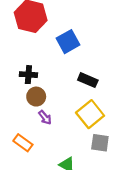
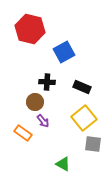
black cross: (28, 75) -> (47, 82), moved
orange rectangle: (23, 143) -> (23, 133), moved

